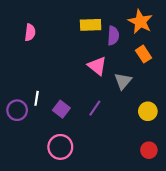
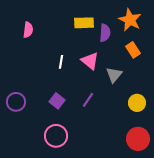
white line: (37, 98) -> (61, 62), moved
red circle: (149, 150) -> (138, 139), size x1.5

